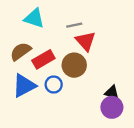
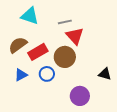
blue triangle: (24, 86) -> (21, 75), size x0.6
black triangle: (112, 92) -> (105, 74), moved
purple circle: (112, 107) -> (80, 96), moved

